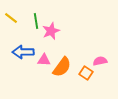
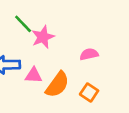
green line: (36, 21) -> (23, 24), turned -35
pink semicircle: (100, 61) -> (89, 54), moved

